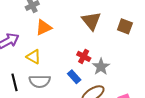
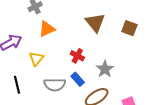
red cross: (84, 56) -> (77, 56), moved
yellow triangle: (34, 57) -> (36, 59), turned 42
gray semicircle: (40, 81) -> (55, 85), moved

